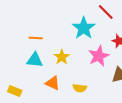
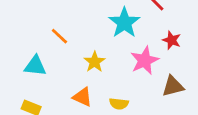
orange line: (36, 38) -> (59, 36), turned 40
cyan triangle: (35, 60) -> (35, 66), moved

